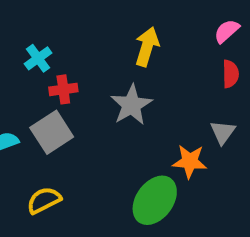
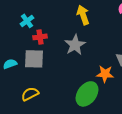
yellow arrow: (147, 47) -> (83, 15), turned -36
gray square: (52, 132) -> (34, 59), turned 35

